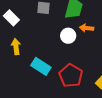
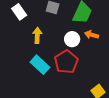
yellow arrow: (16, 47) -> (37, 35), moved
red pentagon: (71, 76) -> (66, 62), moved

